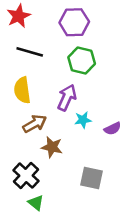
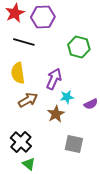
purple hexagon: (74, 22) -> (43, 17), moved
green hexagon: (82, 61) -> (79, 47), moved
brown star: (52, 147) -> (56, 114), moved, turned 30

